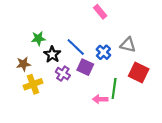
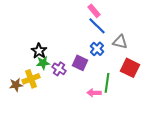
green star: (38, 38) -> (43, 63), moved
blue line: (76, 47) -> (97, 26), moved
black star: (52, 54) -> (39, 51), moved
brown star: (23, 64) -> (16, 85), moved

